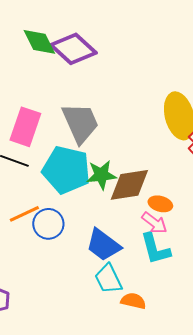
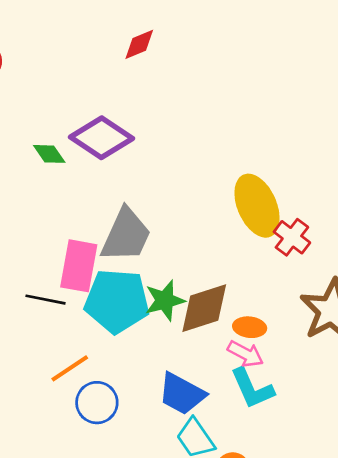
green diamond: (39, 42) -> (49, 154), moved, size x0.7
gray trapezoid: (80, 123) -> (126, 235), turned 57
pink rectangle: (25, 127) -> (79, 266), moved
blue circle: (48, 224) -> (97, 403), moved

